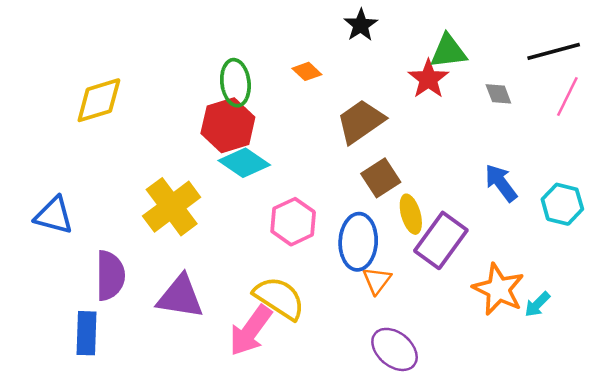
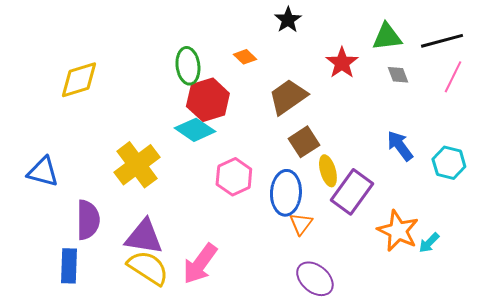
green triangle: (448, 51) -> (387, 37), moved
red hexagon: (228, 125) -> (208, 100), moved
yellow semicircle: (279, 298) -> (148, 268), moved

